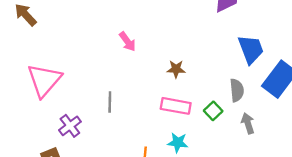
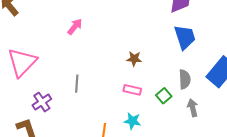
pink arrow: (127, 42) -> (75, 27), moved, turned -108
blue trapezoid: (251, 49) -> (185, 37), moved
pink rectangle: (176, 106) -> (132, 90), size x0.7

